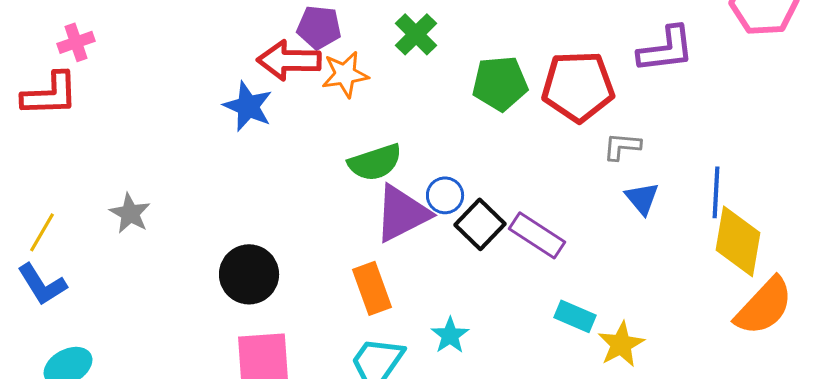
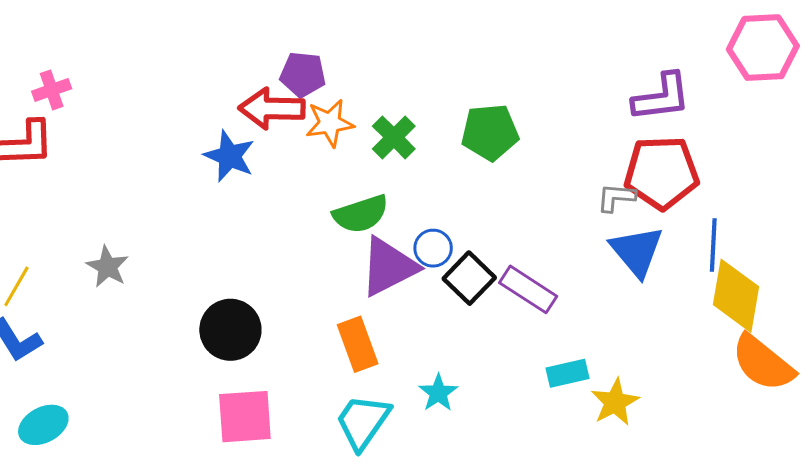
green cross: (416, 34) -> (394, 137), moved
red pentagon: (578, 86) -> (662, 173), moved
blue triangle: (642, 198) -> (637, 251), size x1.5
orange semicircle: (764, 306) -> (763, 363), turned 86
cyan rectangle: (575, 316) -> (567, 373), turned -36

